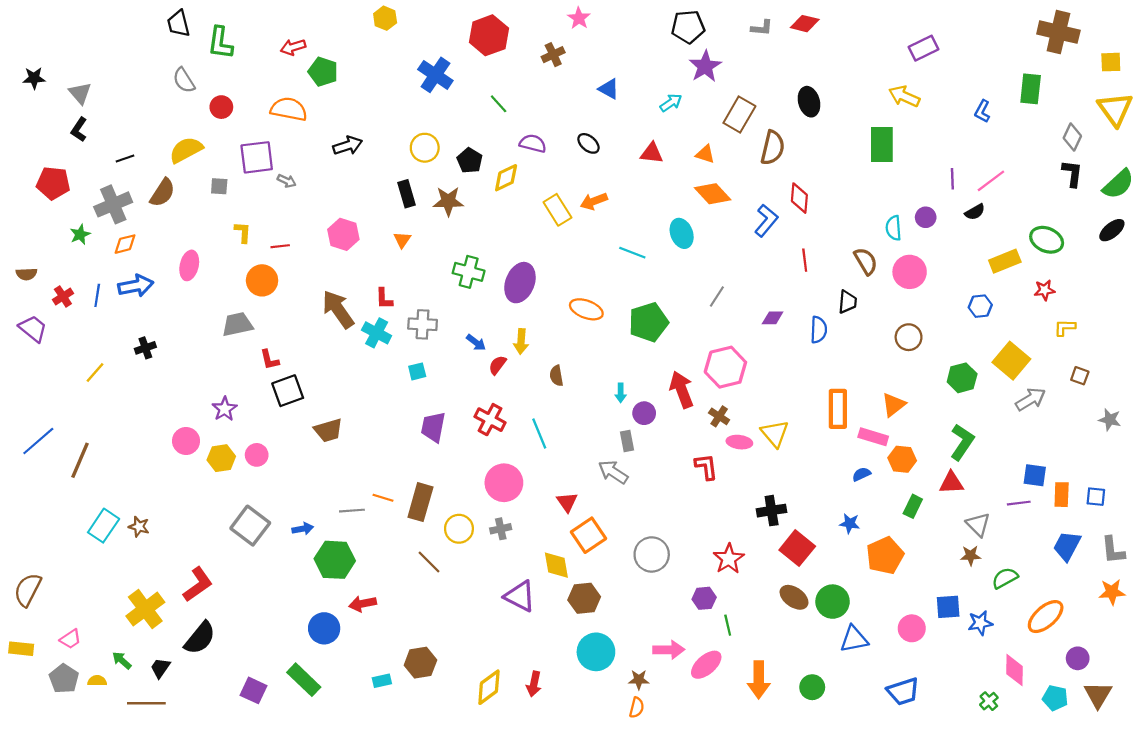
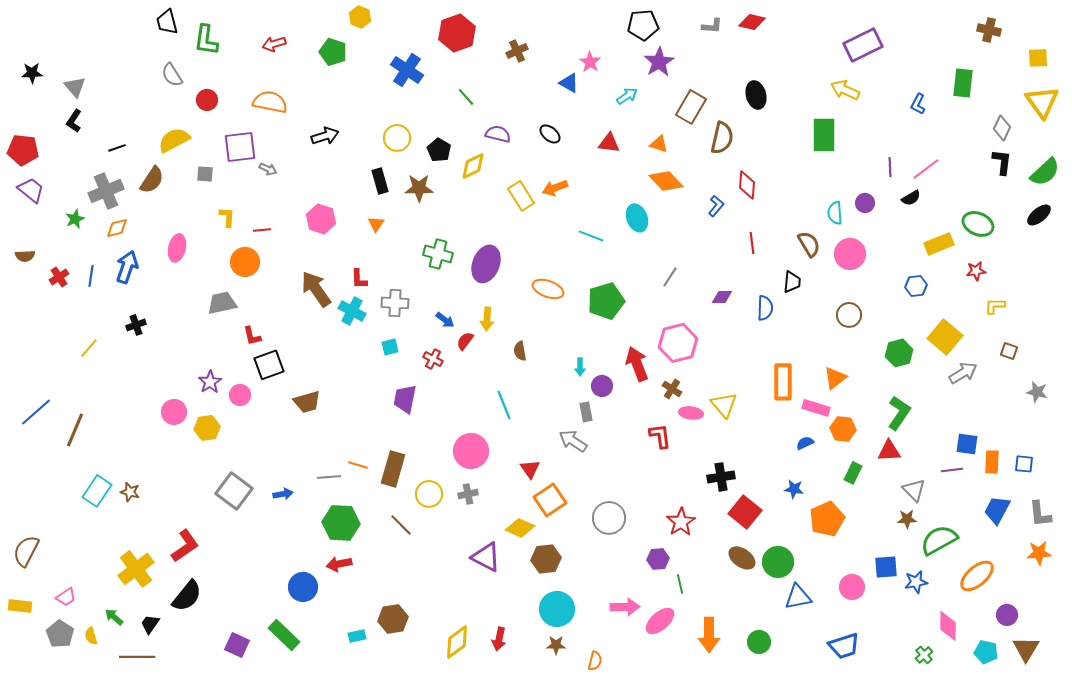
pink star: (579, 18) -> (590, 62), moved
brown cross: (1058, 32) -> (989, 30), size x0.6
purple rectangle: (924, 48) -> (863, 45), size x1.4
green pentagon: (323, 72) -> (333, 52), moved
red pentagon: (53, 183) -> (23, 150), moved
blue L-shape: (766, 220) -> (716, 206), size x0.7
blue arrow: (136, 286) -> (127, 267), turned -60
purple trapezoid: (33, 329) -> (31, 190), moved
red cross: (490, 420) -> (433, 359), moved, size x0.7
pink circle: (257, 455) -> (240, 395), moved
green hexagon: (335, 560) -> (341, 523), moved
yellow diamond: (556, 565) -> (520, 528), turned -56
green semicircle: (1005, 578) -> (939, 540), size x1.5
brown star: (639, 680) -> (556, 645), moved
yellow semicircle: (97, 681) -> (91, 636), turned -108

